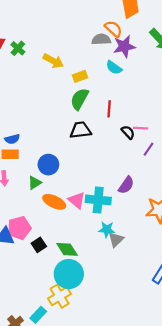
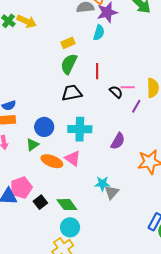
yellow arrow: (53, 61) -> (27, 21), moved
cyan semicircle: (114, 68) -> (99, 33), turned -105
cyan cross: (98, 200) -> (80, 129), moved
cyan circle: (69, 274) -> (70, 227), size x0.7

